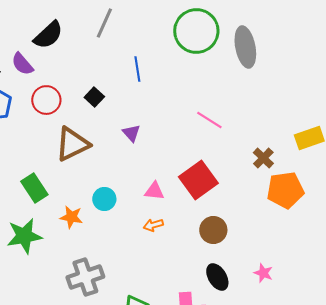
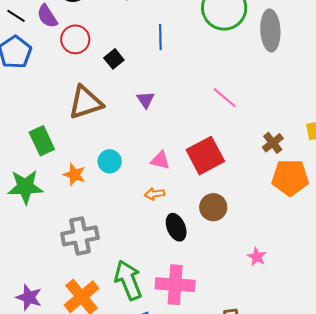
red circle: (46, 100) -> (75, 39), moved
black ellipse: (217, 277) -> (176, 227), moved

